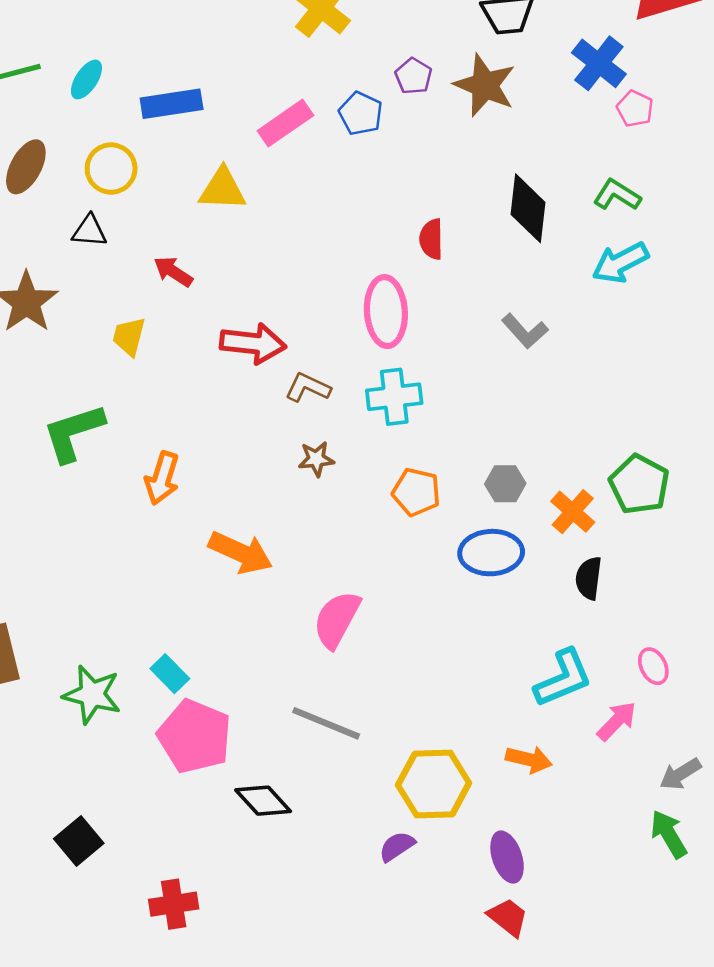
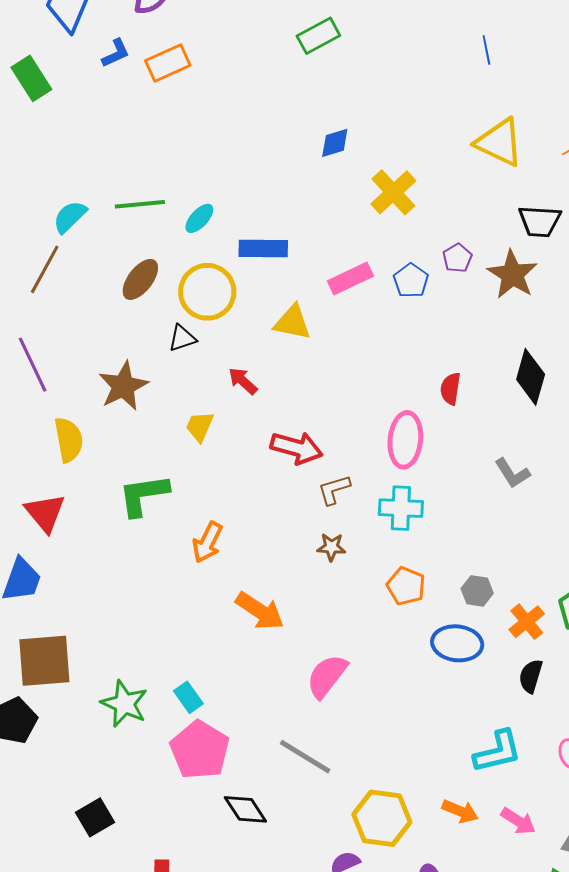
yellow circle: (111, 169) -> (207, 292), size x1.4
black triangle: (89, 231) -> (182, 338), turned -32
brown L-shape: (308, 388) -> (334, 490), turned -51
pink arrow: (617, 721) -> (518, 821), moved, turned 69

